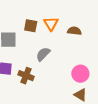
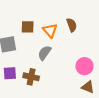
orange triangle: (51, 24) -> (50, 30), moved
brown semicircle: (74, 31) -> (72, 25), turned 72

